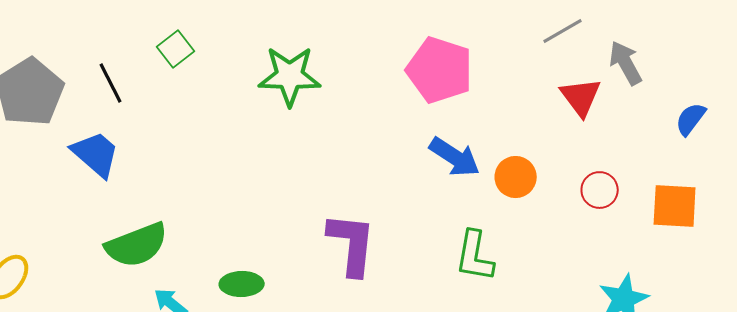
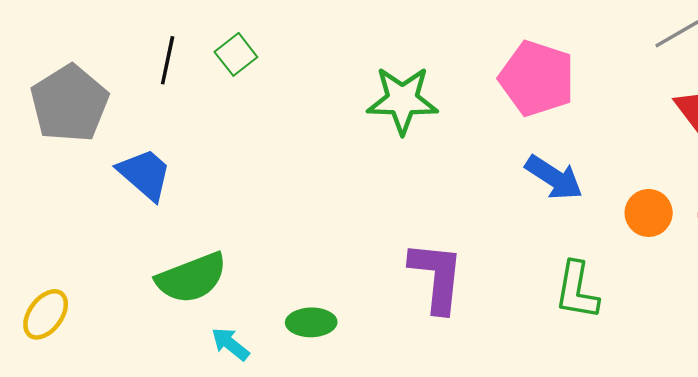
green star: (290, 76) -> (402, 100), moved
black line: (111, 83) -> (168, 60), moved, turned 39
orange circle: (516, 177) -> (649, 213), moved

